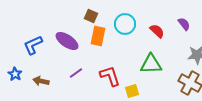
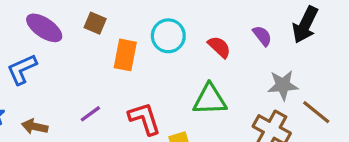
brown square: (91, 16) -> (95, 23), moved
purple ellipse: (67, 41) -> (44, 28), moved

